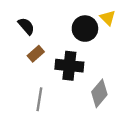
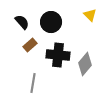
black circle: (85, 29) -> (51, 22), moved
gray diamond: (99, 93) -> (85, 64), moved

